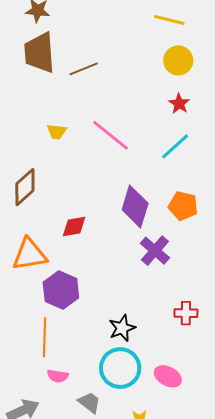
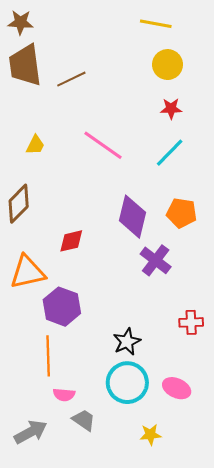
red star: (179, 104) -> (171, 109), turned -30
yellow trapezoid: (57, 132) -> (35, 145), moved, turned -65
gray trapezoid: (89, 403) -> (84, 420), moved

